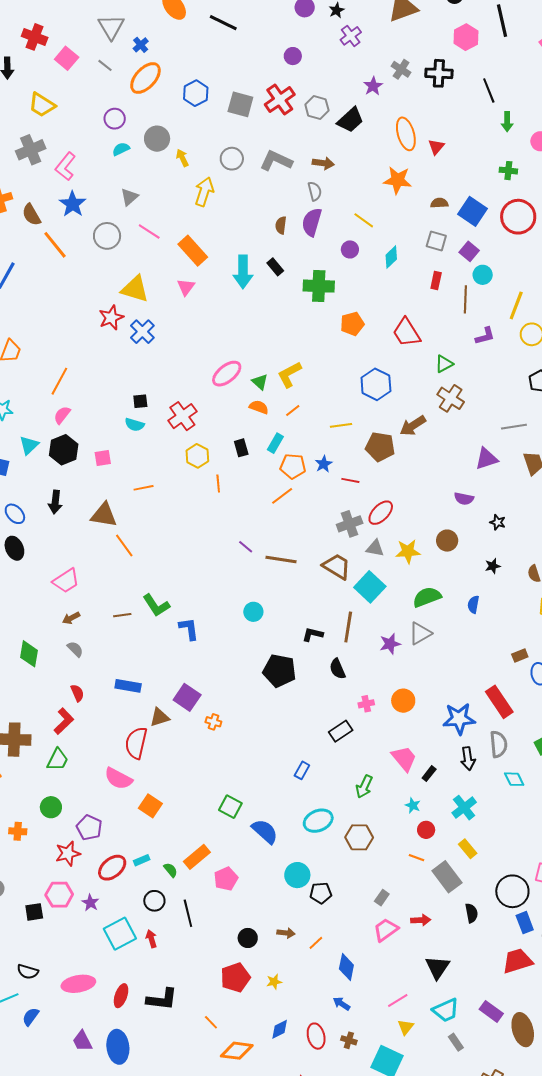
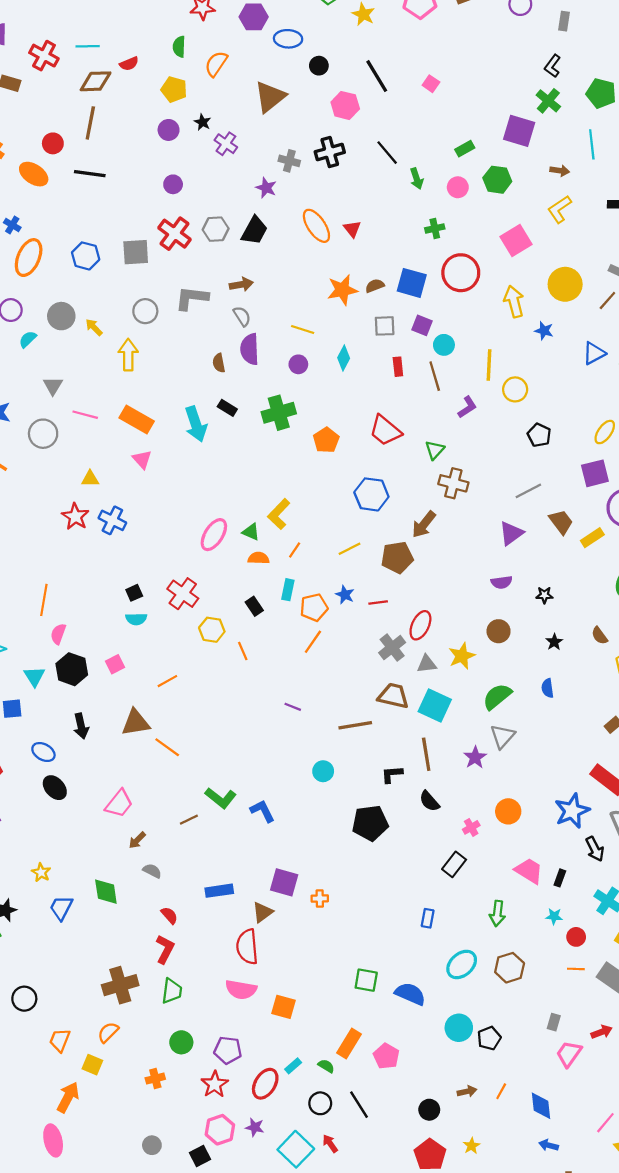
orange star: (397, 180) -> (342, 290), moved
yellow triangle: (135, 289) -> (90, 479), size x0.6
brown line: (281, 559) -> (355, 725), moved

